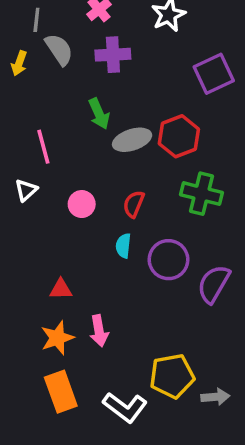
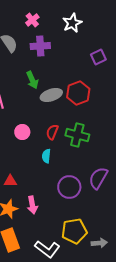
purple square: (214, 74) -> (98, 57), size x0.7
green cross: (202, 194) -> (77, 135), moved
purple circle: (169, 260) -> (69, 187), moved

